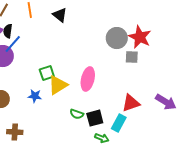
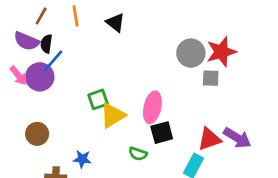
red star: (140, 37) -> (221, 52), turned 30
blue star: (35, 96) -> (82, 159), moved
purple arrow: (166, 102) -> (237, 138), moved
black square: (95, 118) -> (162, 133), moved

